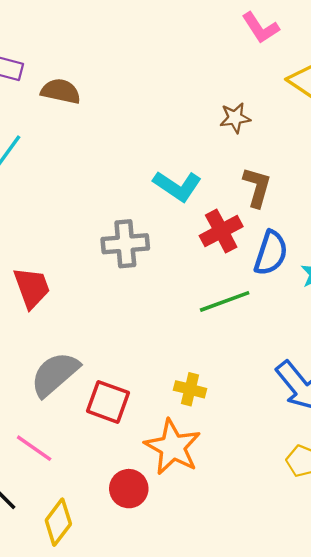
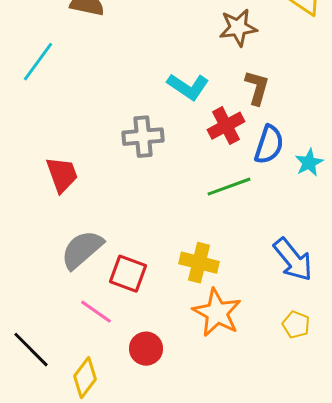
brown star: (235, 118) -> (238, 28), size x1.4
yellow cross: (190, 389) -> (199, 263), size x1.4
orange star: (173, 447) -> (217, 313), moved
pink line: (34, 448) -> (96, 312), moved

